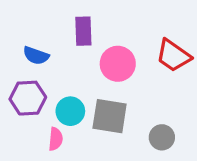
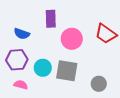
pink semicircle: (56, 139) -> (21, 85), moved, turned -80

